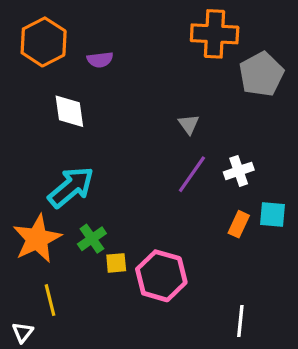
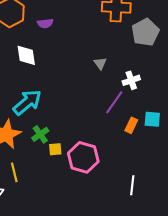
white cross: (239, 171) -> (131, 80), moved
purple line: (192, 174) -> (114, 102), moved

